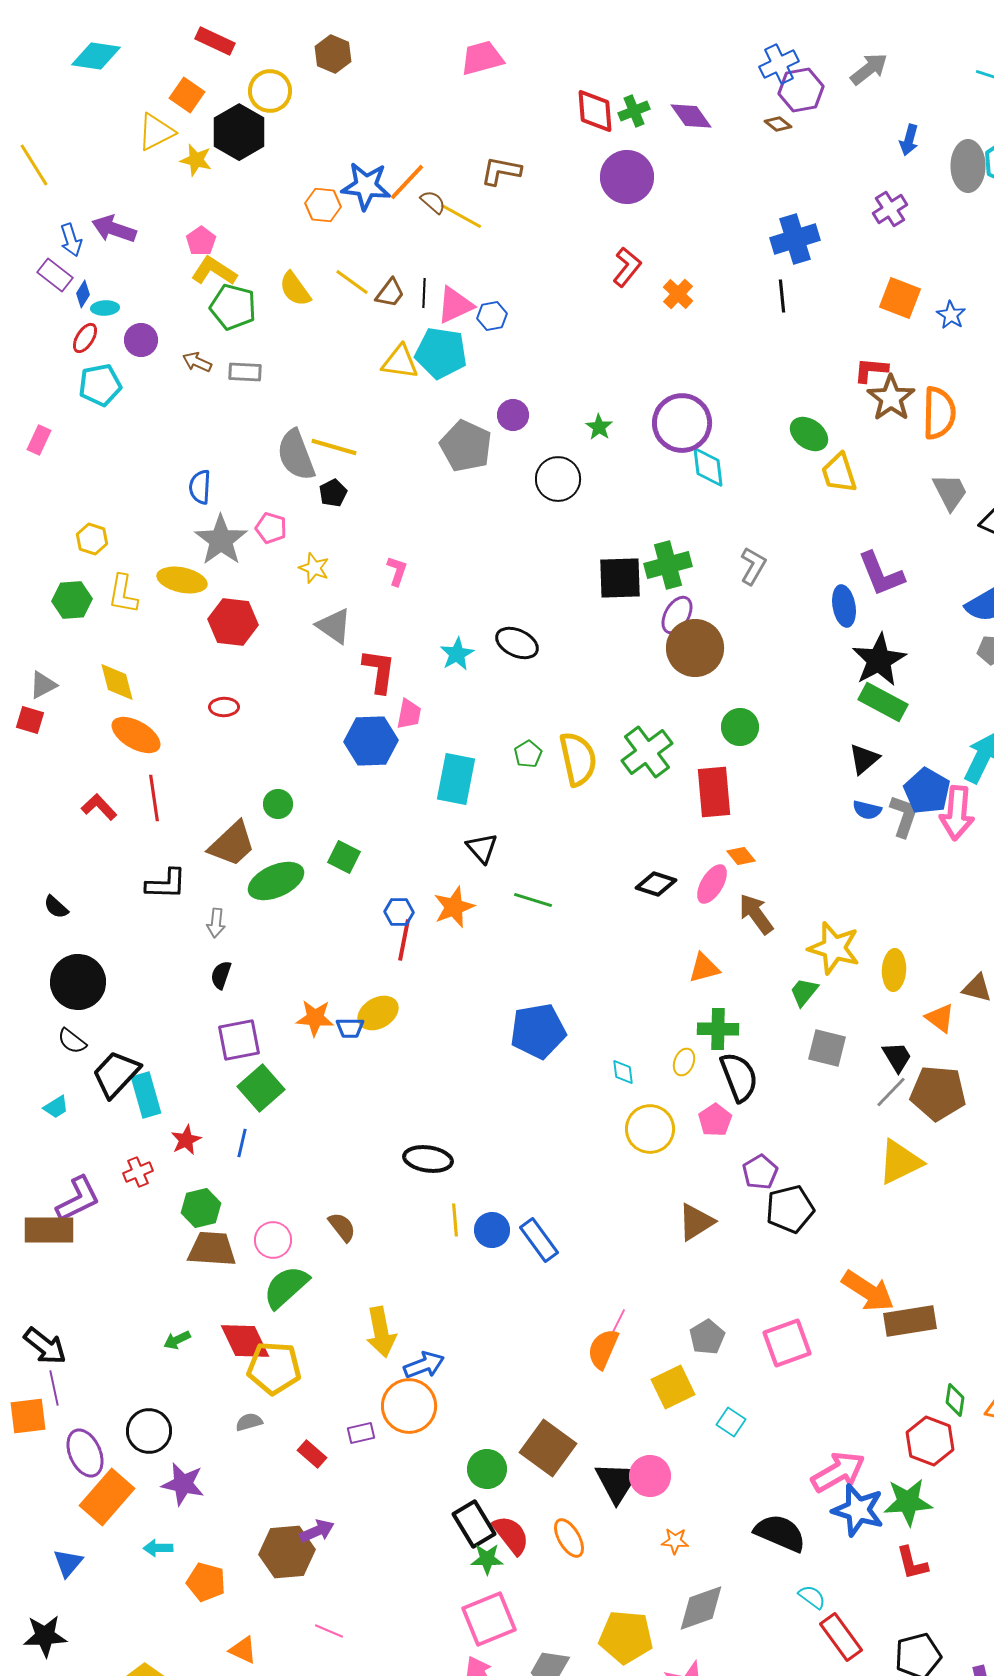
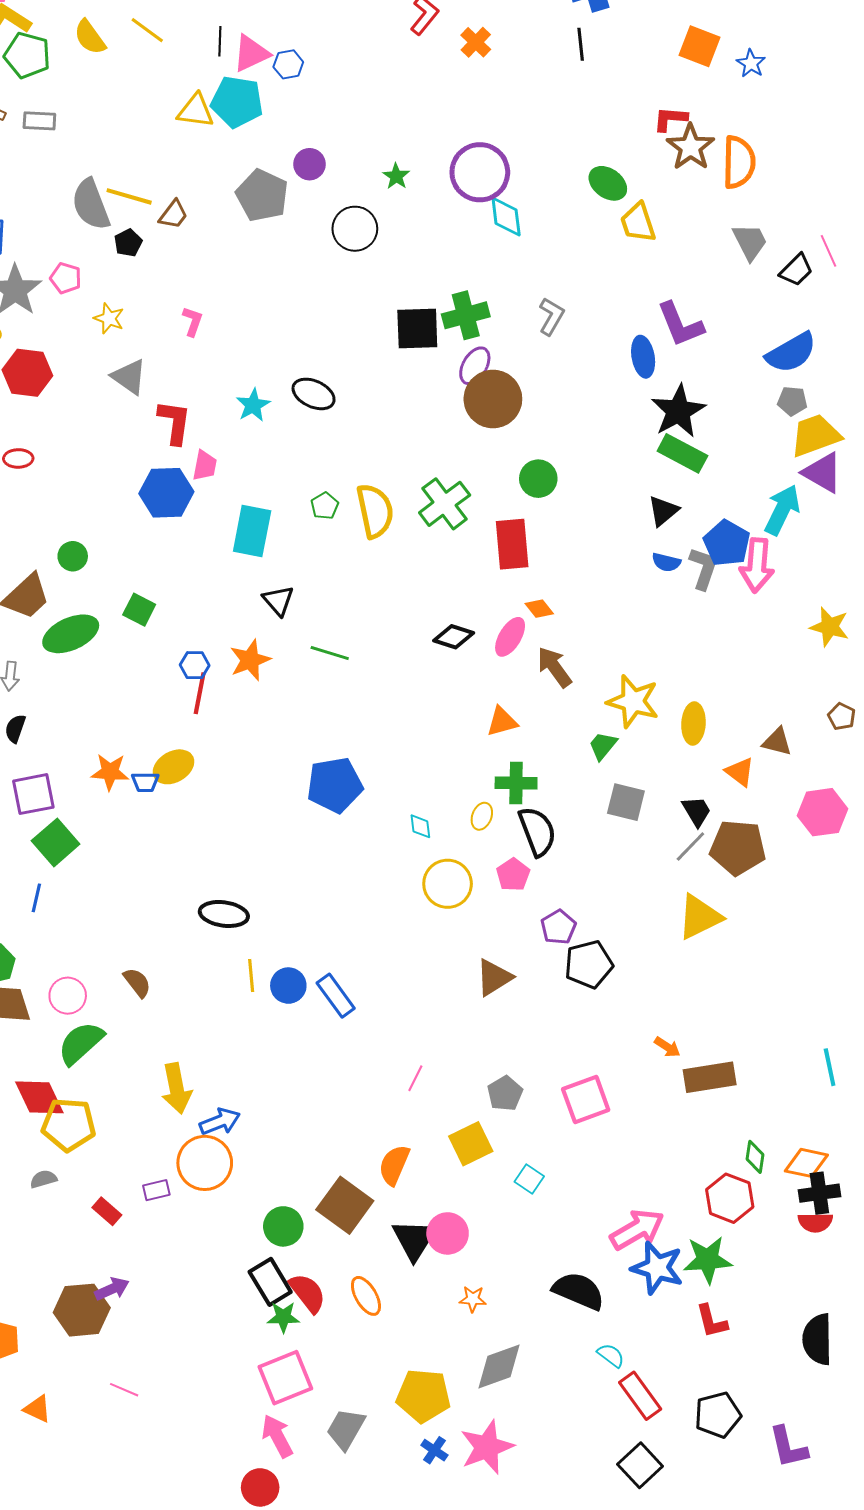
brown trapezoid: (390, 293) -> (173, 215), moved
orange arrow: (868, 1291) -> (667, 1047), size x0.5
orange semicircle: (603, 1349) -> (394, 1165), moved

